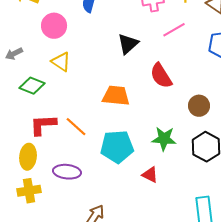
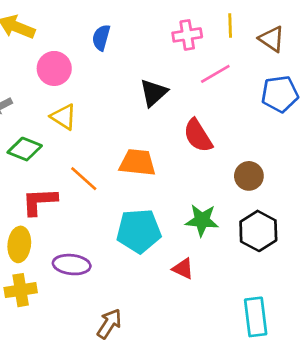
orange line: (76, 127) -> (84, 179), moved

